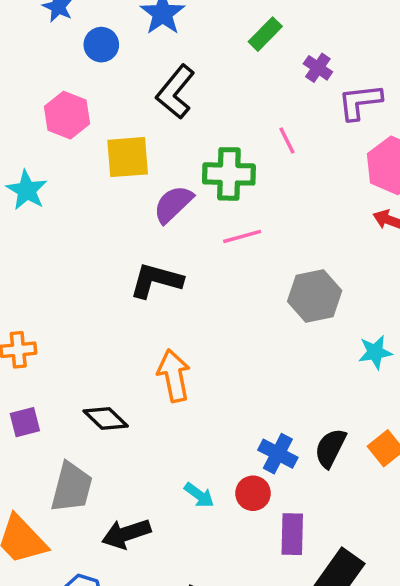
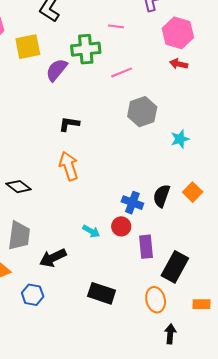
pink line: (287, 141) -> (116, 26), turned -49
pink line: (242, 236) -> (122, 72), moved
black L-shape: (156, 280) -> (69, 124), moved, size x0.7
black diamond: (106, 418) -> (19, 187), moved

